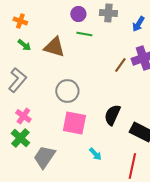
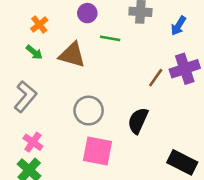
purple circle: (78, 14) -> (87, 13), moved
orange cross: (20, 21) -> (39, 24), moved, turned 32
black semicircle: (112, 115) -> (138, 121), moved

